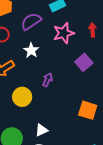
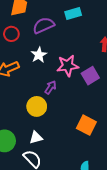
pink star: (64, 33) -> (68, 66), moved
yellow circle: (22, 97) -> (37, 106), moved

